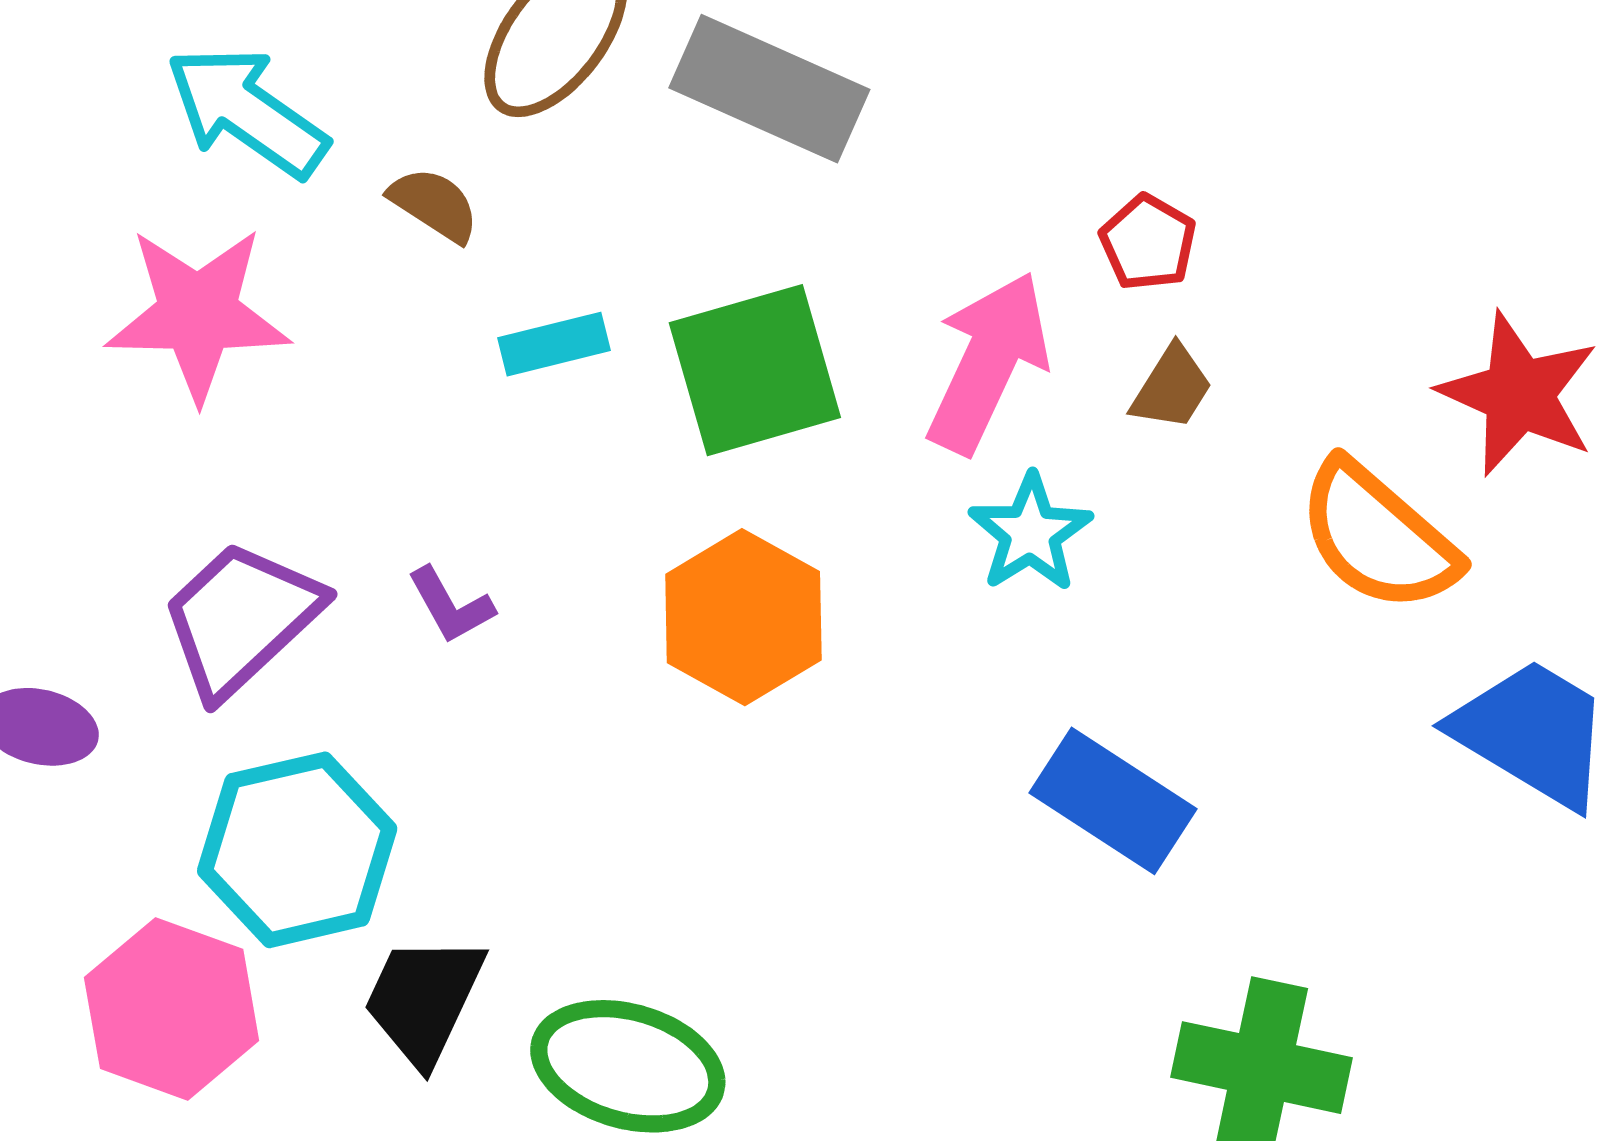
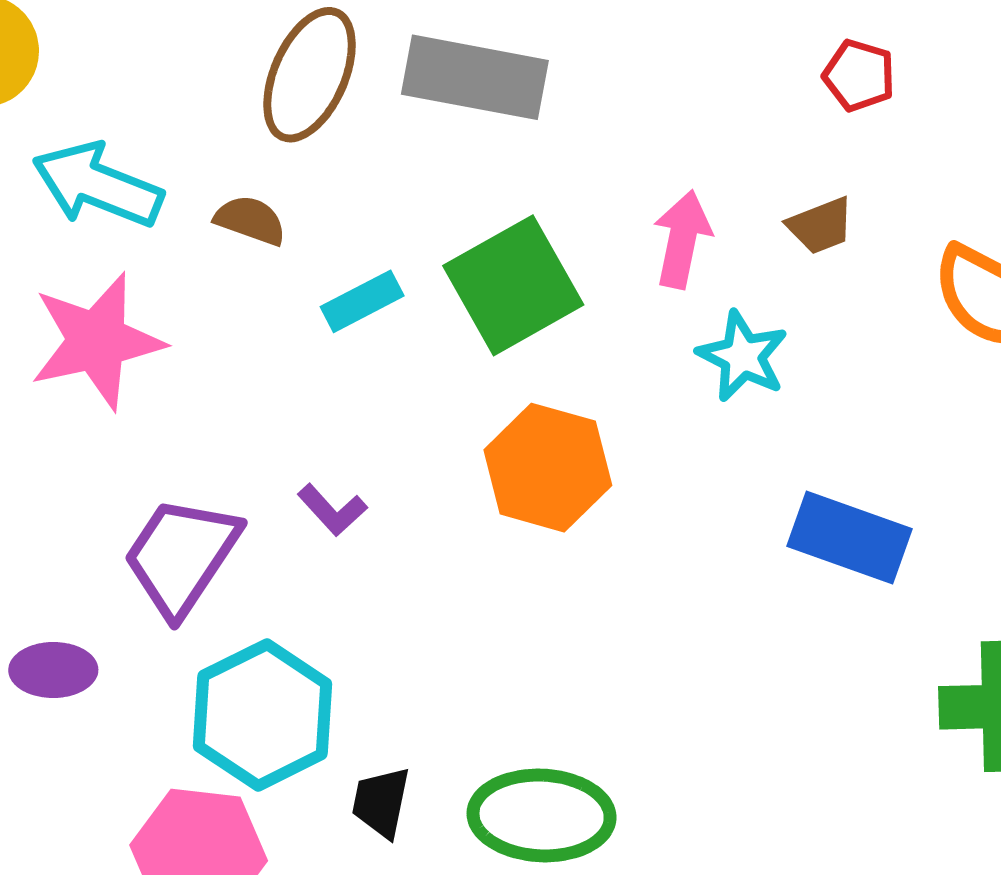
red pentagon: (1148, 242) -> (859, 75), moved
pink arrow: (988, 363) -> (682, 239), size x0.7
brown trapezoid: (1172, 388) -> (821, 226), turned 50
black trapezoid: (424, 1000) -> (381, 802), size x0.7

